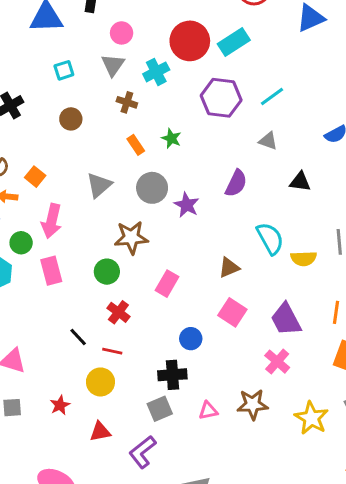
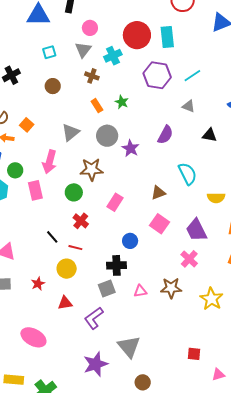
cyan rectangle: (234, 42) -> (167, 37), turned -65
pink arrow: (52, 221) -> (49, 162), moved
yellow semicircle: (304, 259) -> (216, 198), moved

